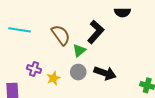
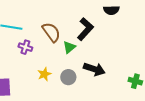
purple cross: (34, 69) -> (25, 47), moved
gray circle: (78, 72) -> (68, 77), moved

